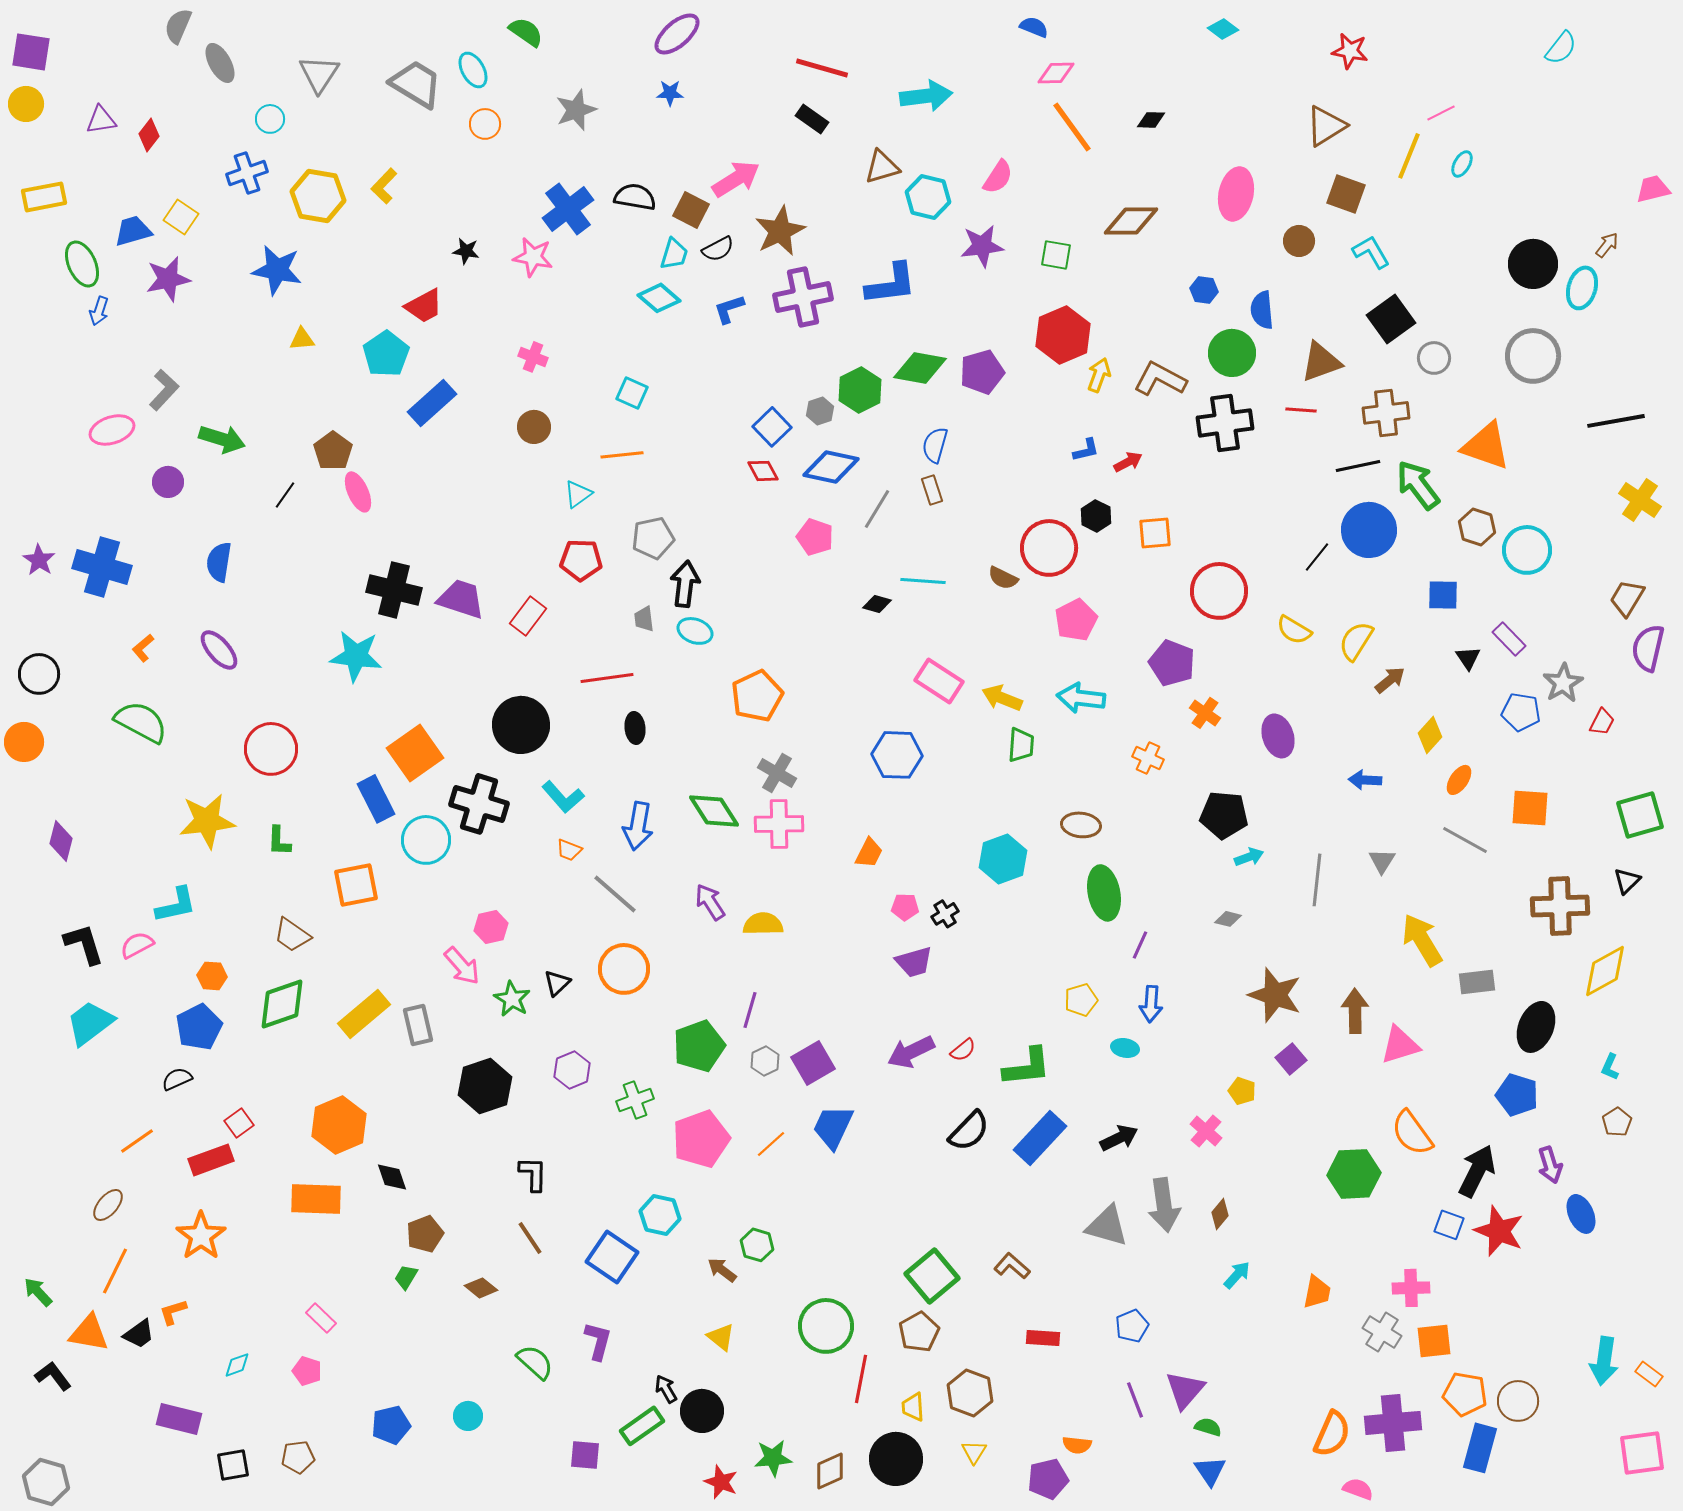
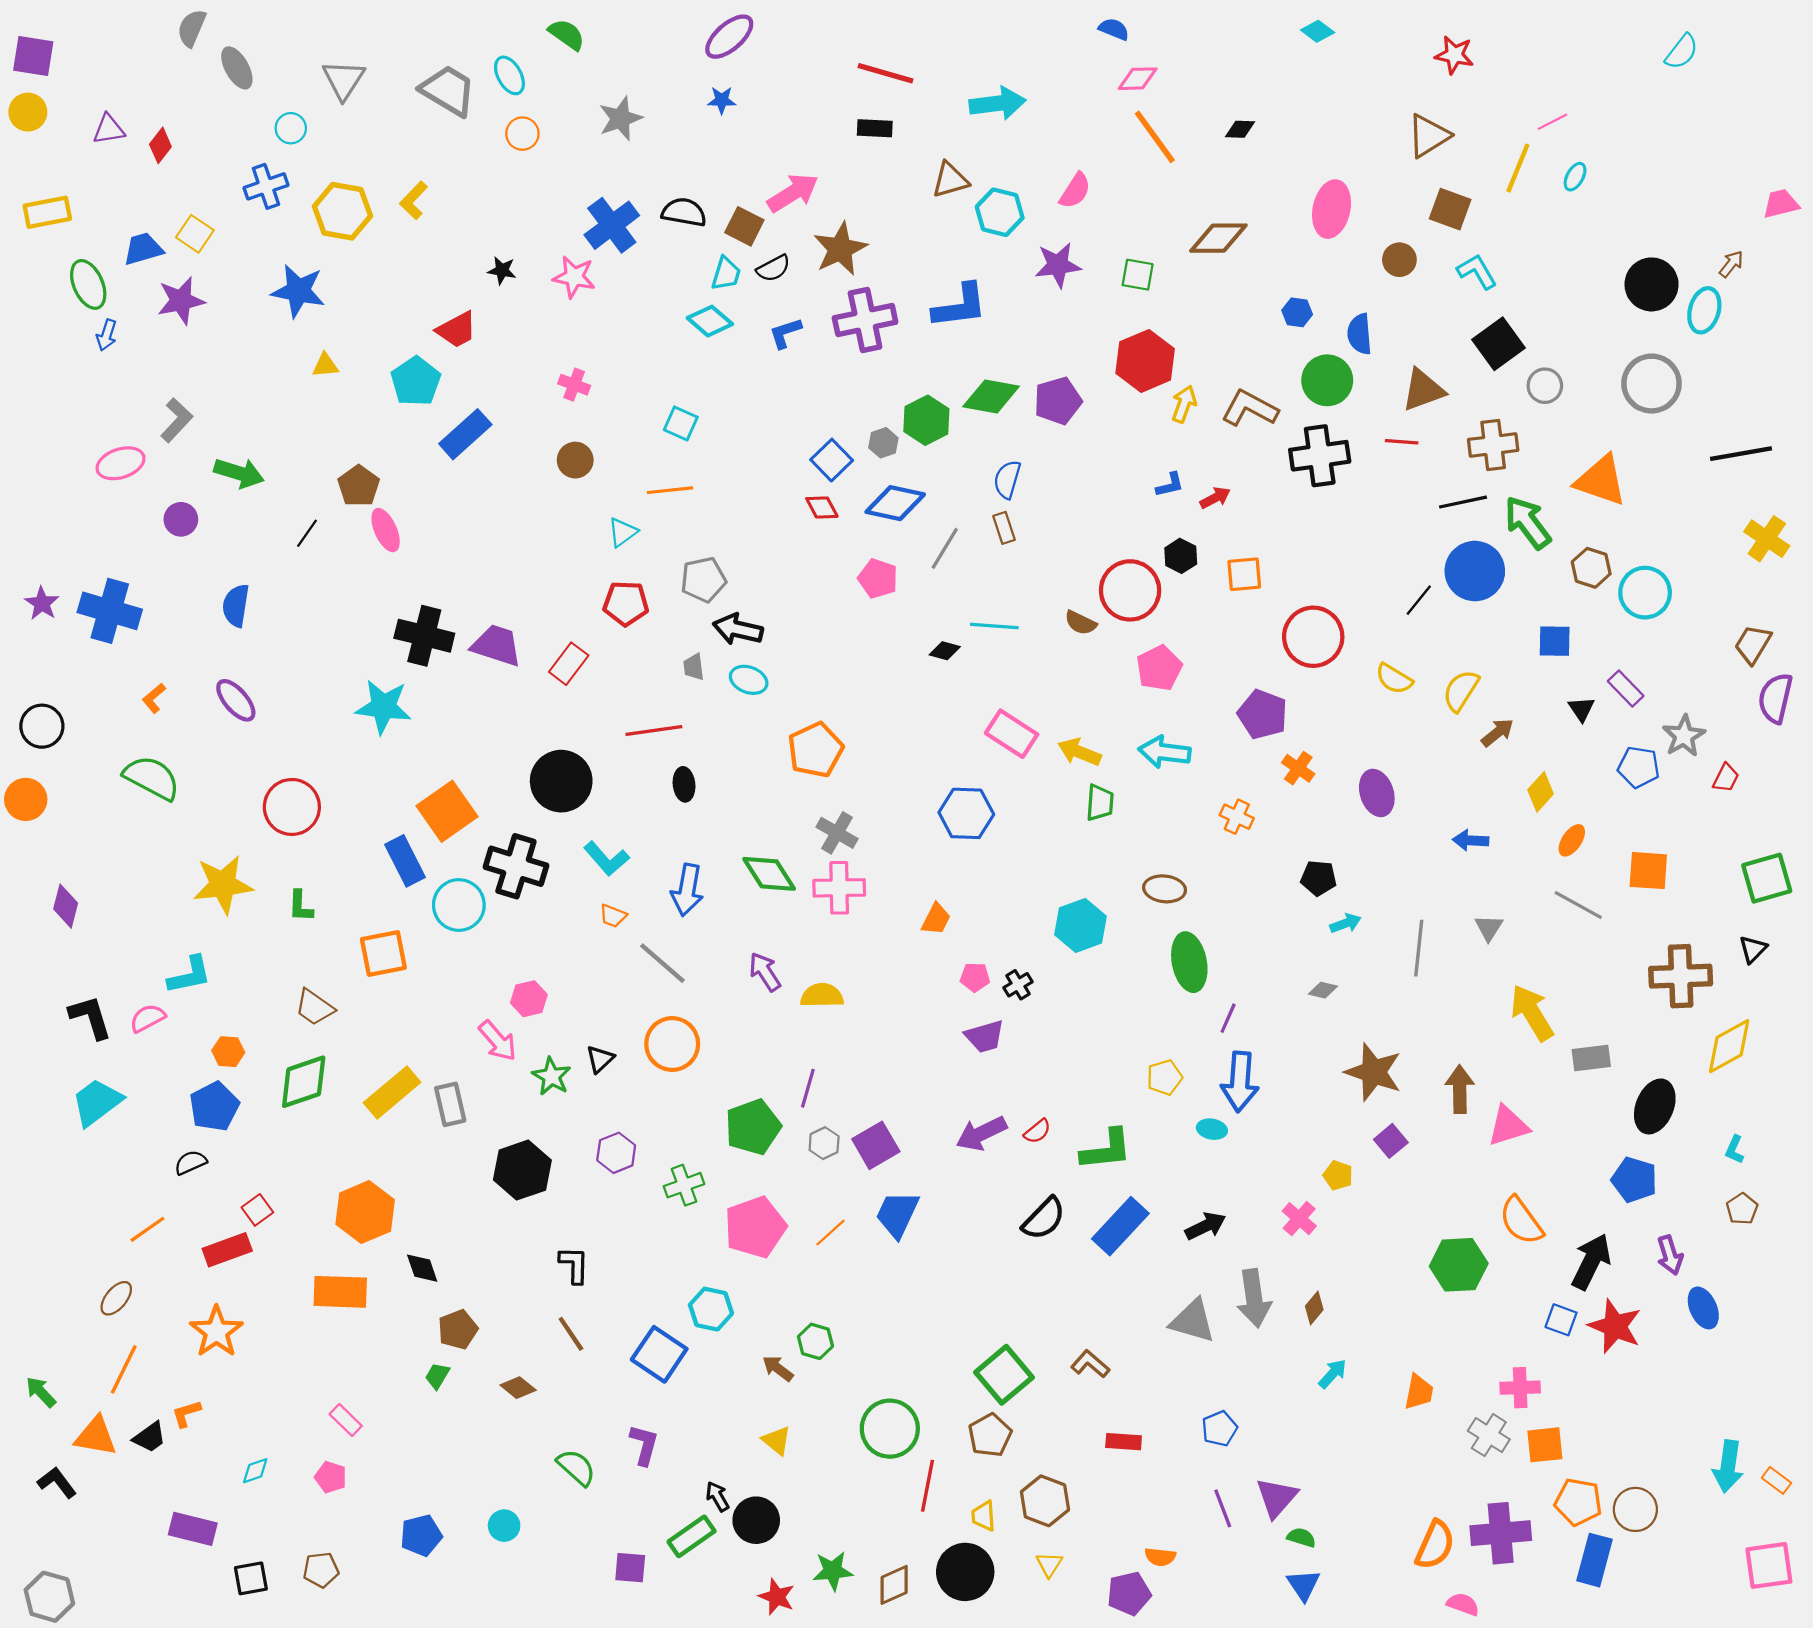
black rectangle: (812, 119) -> (875, 128), turned -32
black arrow: (685, 584) -> (738, 629), turned -84
black pentagon: (1224, 815) -> (1319, 878), size x0.7
blue arrow: (1151, 1004) -> (1240, 1082), size x1.5

